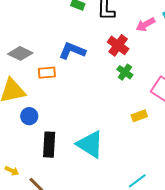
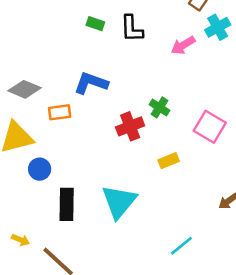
red cross: (118, 45) -> (130, 126), moved, turned 35
yellow rectangle: (139, 116) -> (169, 161), moved
cyan triangle: (90, 144) -> (119, 202), turned 40

